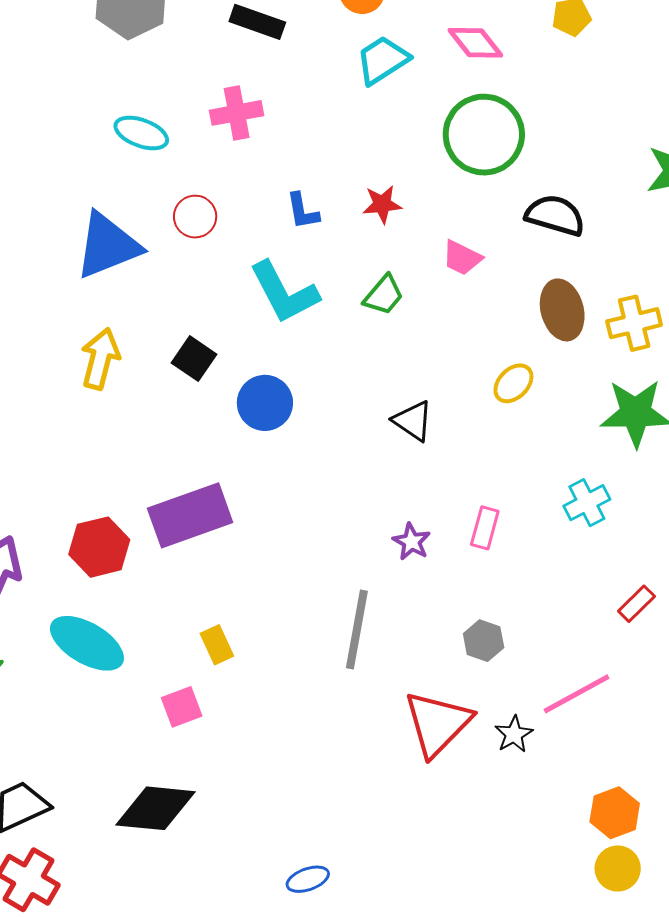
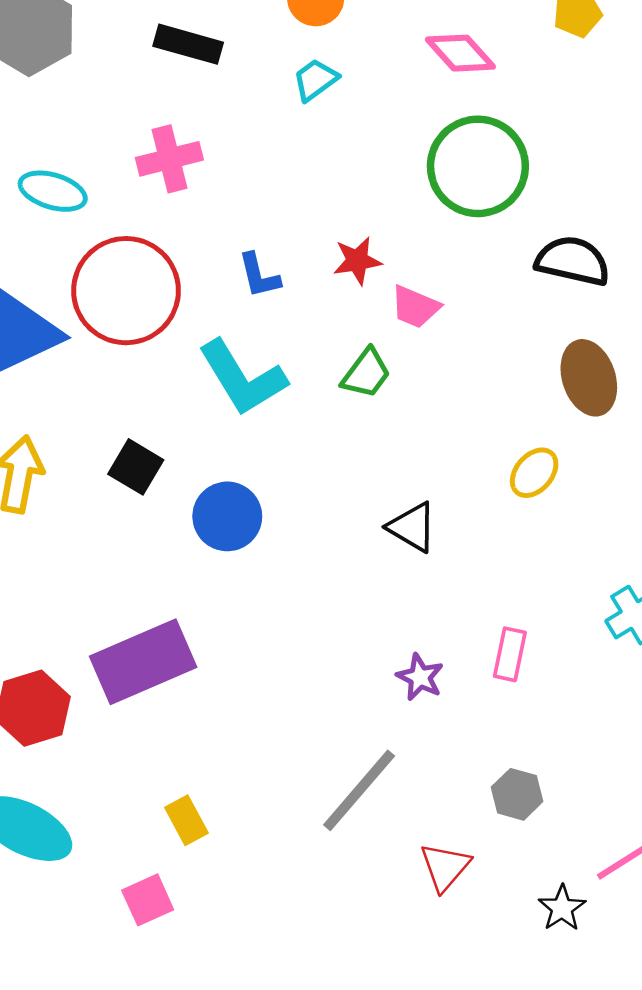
cyan trapezoid: (382, 60) -> (315, 80), moved, size x0.7
red circle: (195, 217) -> (126, 291), size x2.0
pink trapezoid: (462, 258) -> (415, 307), moved
gray line: (357, 629) -> (359, 790), turned 34
red triangle: (438, 723) -> (445, 867), moved, size x0.6

